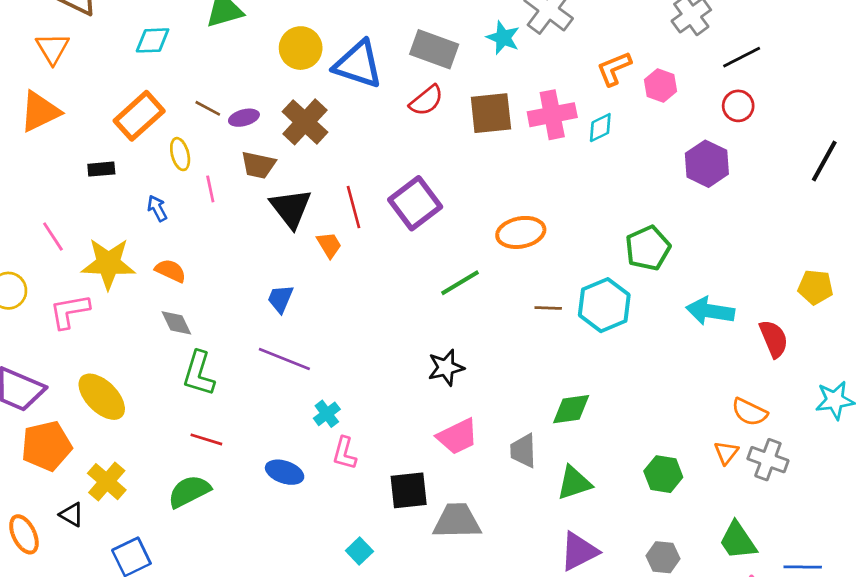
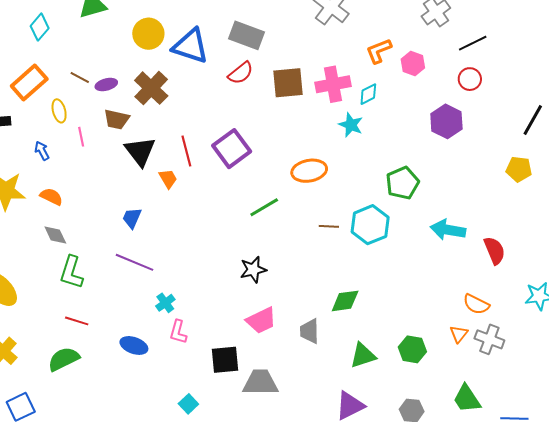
cyan star: (503, 38) -> (351, 125), moved
cyan diamond: (153, 40) -> (40, 27), turned -48
yellow pentagon: (815, 287) -> (519, 169), moved
green triangle: (574, 483) -> (363, 355), moved

